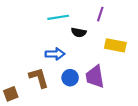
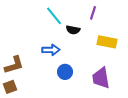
cyan line: (58, 17) -> (54, 16), turned 60
purple trapezoid: (95, 77) -> (101, 78), moved
brown L-shape: (39, 78) -> (14, 65), moved, turned 90

